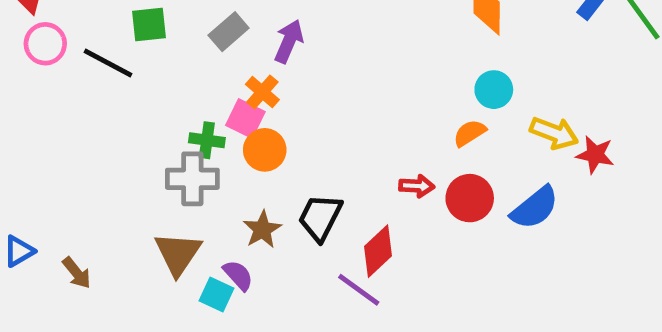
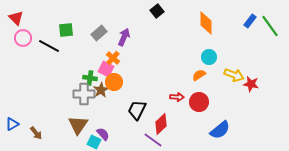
blue semicircle: (535, 208) -> (220, 130), moved
brown star: (262, 229) -> (101, 90), moved

